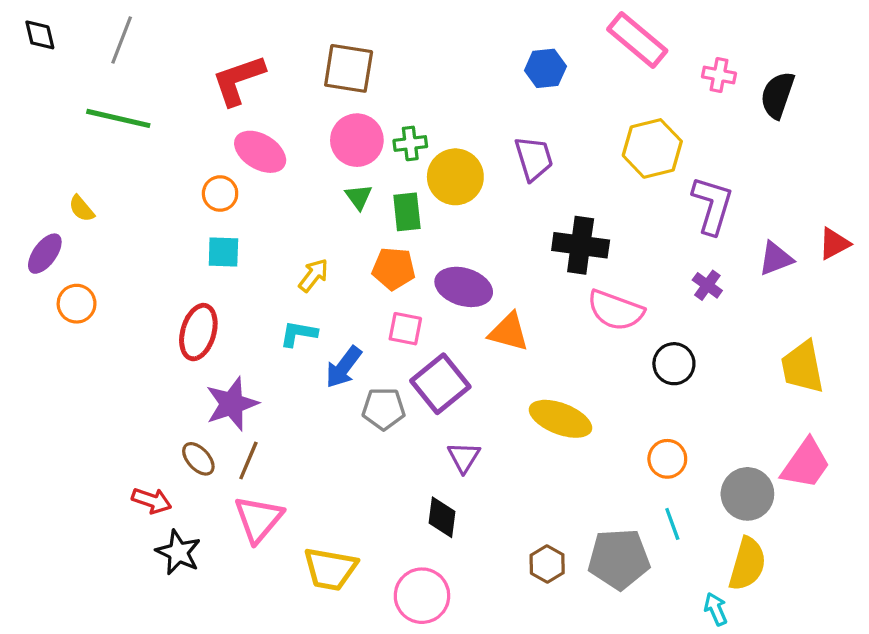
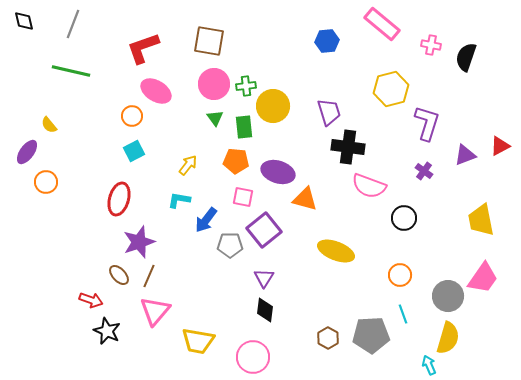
purple trapezoid: (534, 158) -> (329, 112), moved
cyan square: (223, 252) -> (134, 151), turned -30
purple triangle: (464, 457) -> (264, 278), moved

